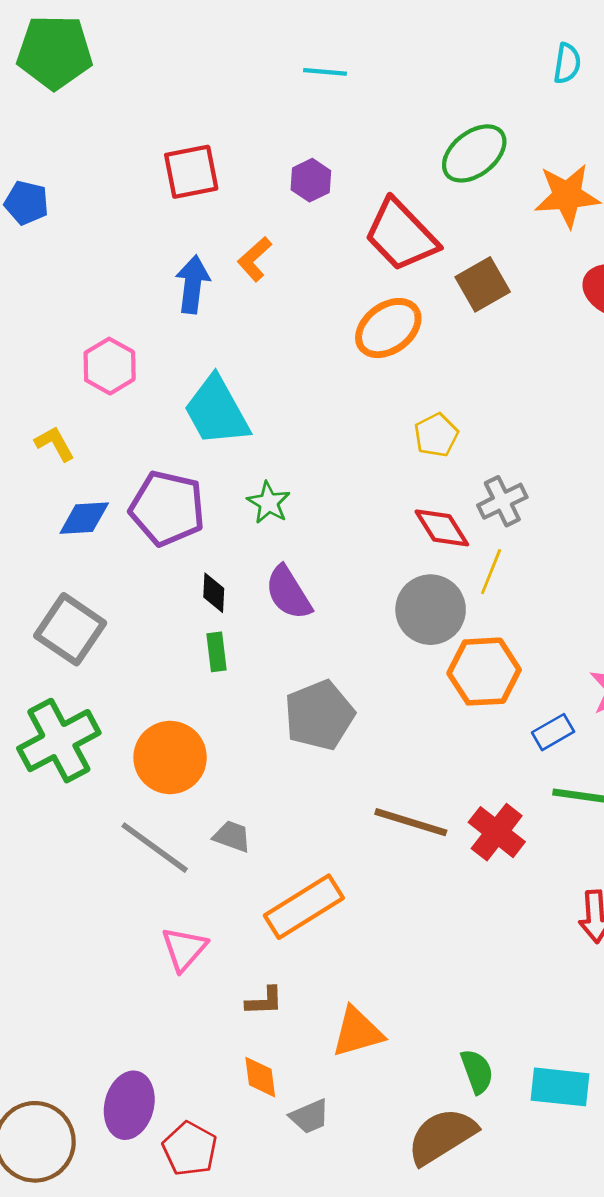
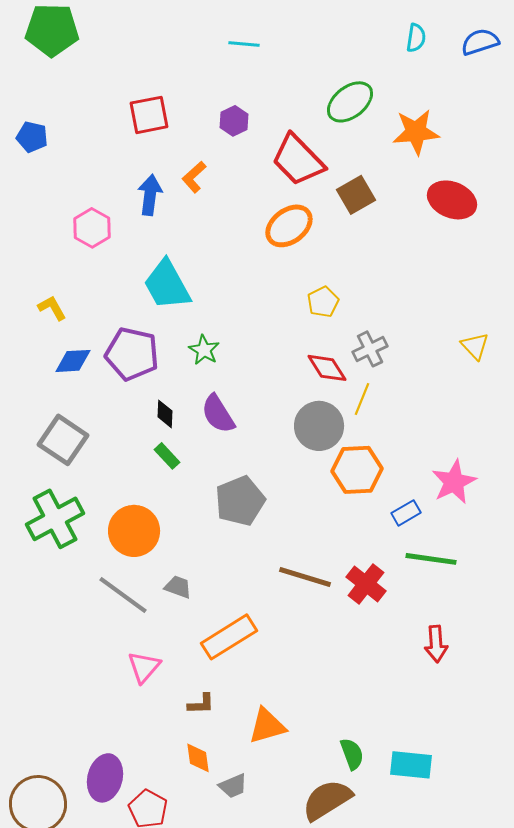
pink hexagon: (110, 366) -> (92, 228), moved
green rectangle: (217, 652) -> (167, 456), turned -36

